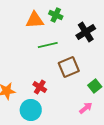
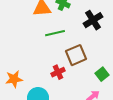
red cross: (40, 87) -> (58, 72), moved, turned 32

